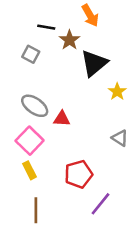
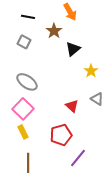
black line: (46, 27) -> (28, 17), moved
black triangle: (94, 63) -> (73, 49), size x0.7
red triangle: (62, 119) -> (72, 106), moved, turned 40
gray triangle: (120, 138) -> (97, 99), moved

